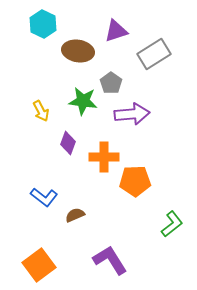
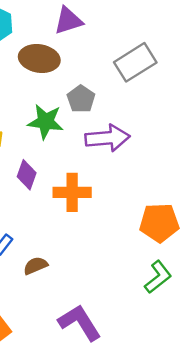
purple triangle: (116, 31) -> (68, 21), moved
orange pentagon: (135, 181) -> (159, 223), moved

